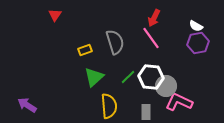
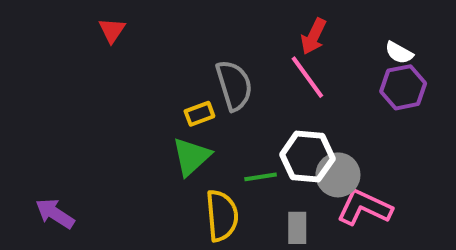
yellow rectangle: (85, 50) -> (199, 114), moved
green line: (128, 77) -> (261, 177), moved, turned 35

